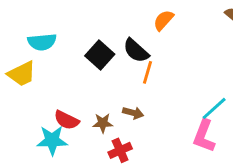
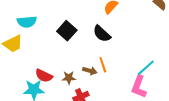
black semicircle: (136, 51) -> (102, 34), moved
orange line: (148, 72) -> (103, 65), moved, turned -35

